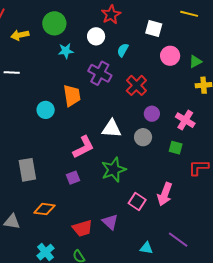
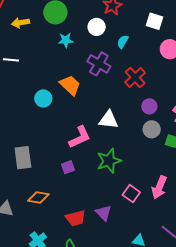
orange trapezoid: (72, 96) -> (70, 85), turned -40
gray circle: (143, 137) -> (152, 129), moved

